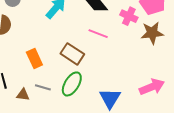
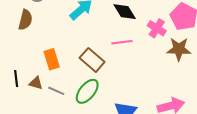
pink line: (98, 34) -> (122, 42), turned -36
brown triangle: (23, 95) -> (36, 83), moved

